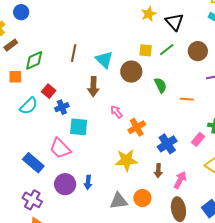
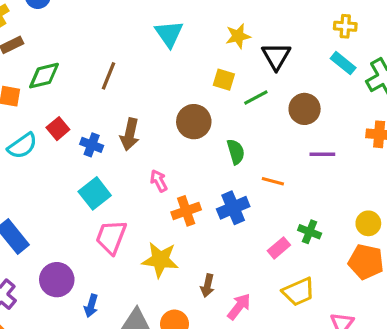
yellow square: (146, 50) -> (224, 80), moved
cyan triangle: (104, 60) -> (169, 34), moved
blue cross: (62, 107) -> (92, 145), moved, turned 32
cyan square: (79, 127) -> (95, 193), turned 36
blue cross: (167, 144) -> (233, 208), moved
pink trapezoid: (60, 148) -> (111, 237), moved, turned 55
blue arrow: (88, 182) -> (91, 306), moved

